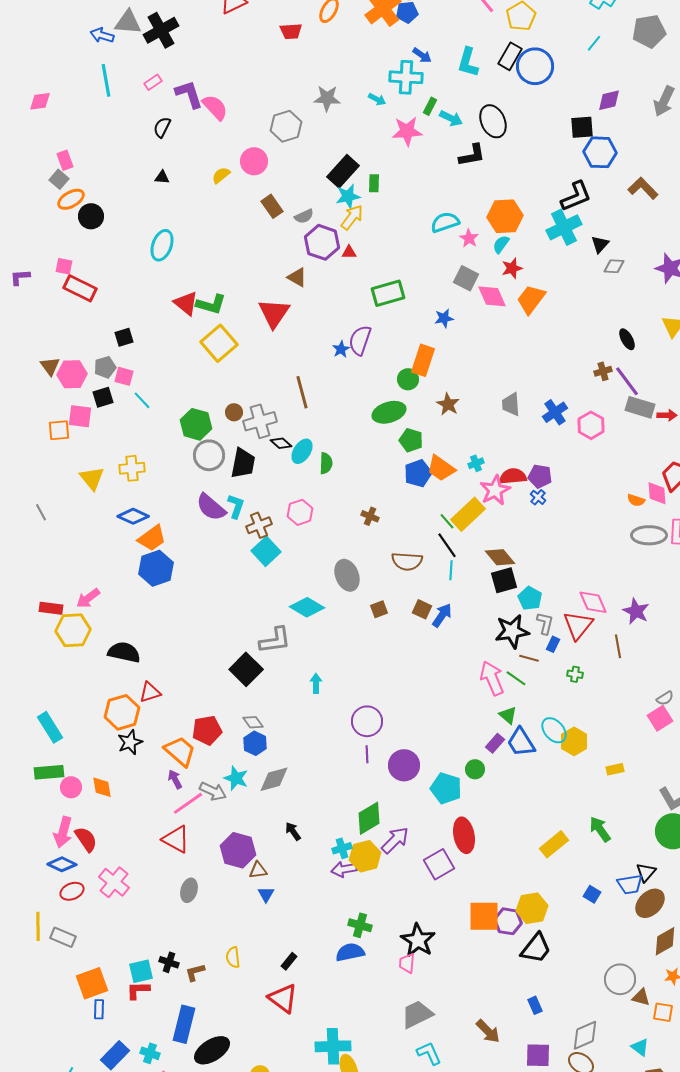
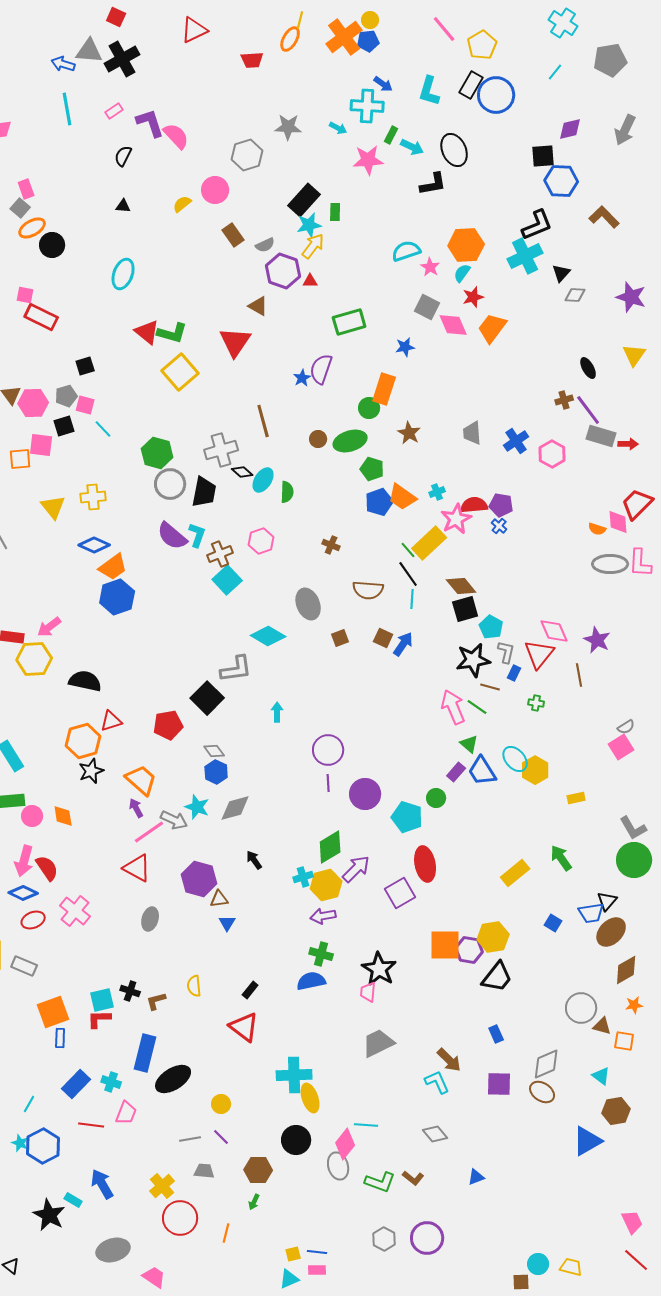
brown circle: (234, 412) -> (318, 439), moved
red pentagon: (207, 730) -> (168, 725), moved
purple arrow: (344, 869) -> (323, 916), moved
cyan L-shape: (429, 1053) -> (437, 1082), moved

